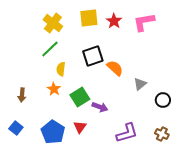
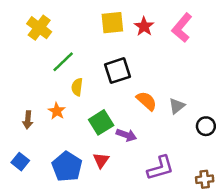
pink L-shape: (144, 22) -> (182, 28), turned -40
yellow cross: (53, 23) -> (39, 28), moved
orange semicircle: (115, 68) -> (147, 101), moved
orange star: (54, 89) -> (57, 111), moved
brown cross: (162, 134) -> (205, 179), moved, turned -32

